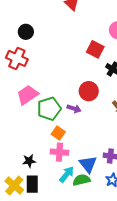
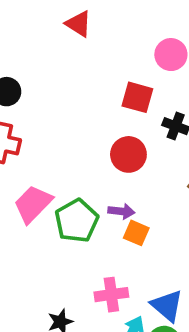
red circle: (89, 91) -> (128, 154), moved
orange square: (58, 133) -> (136, 233), moved

